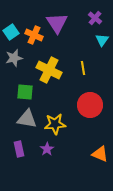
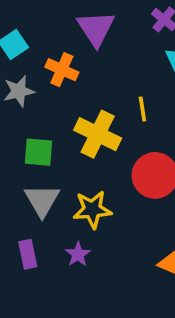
orange cross: (34, 35) -> (62, 70), moved
yellow cross: (49, 70) -> (98, 134), moved
gray triangle: (27, 119) -> (42, 200), turned 50

